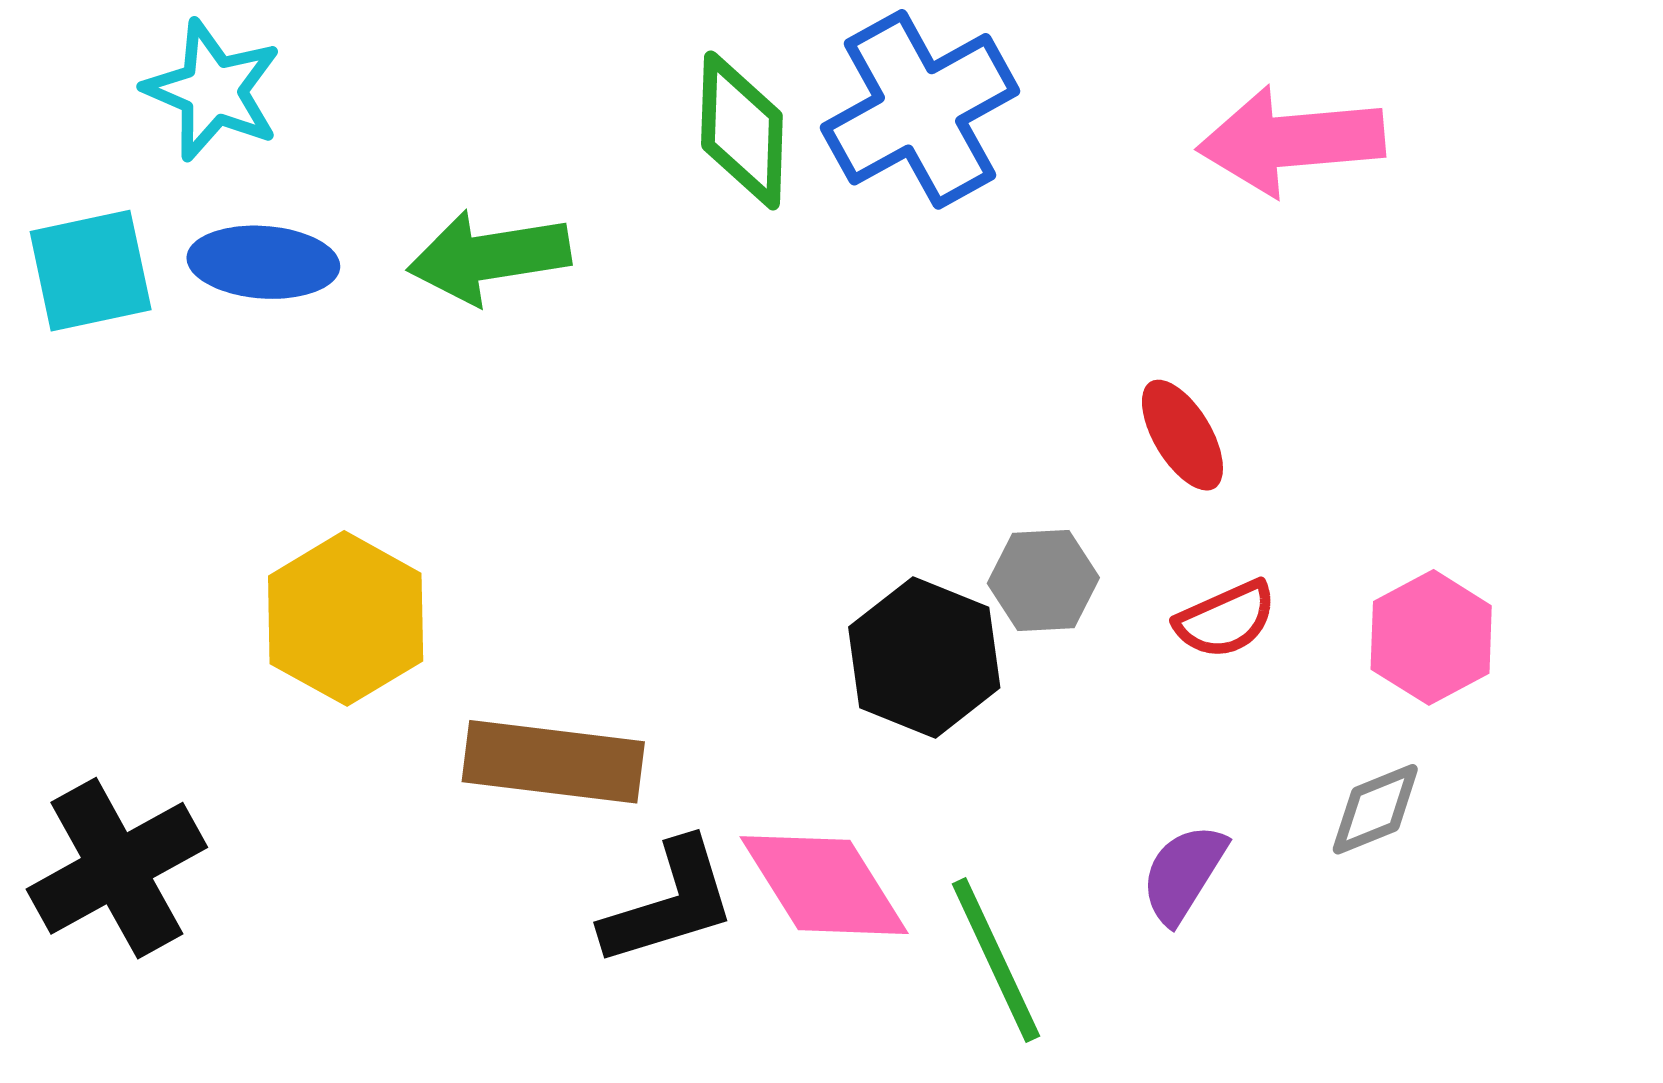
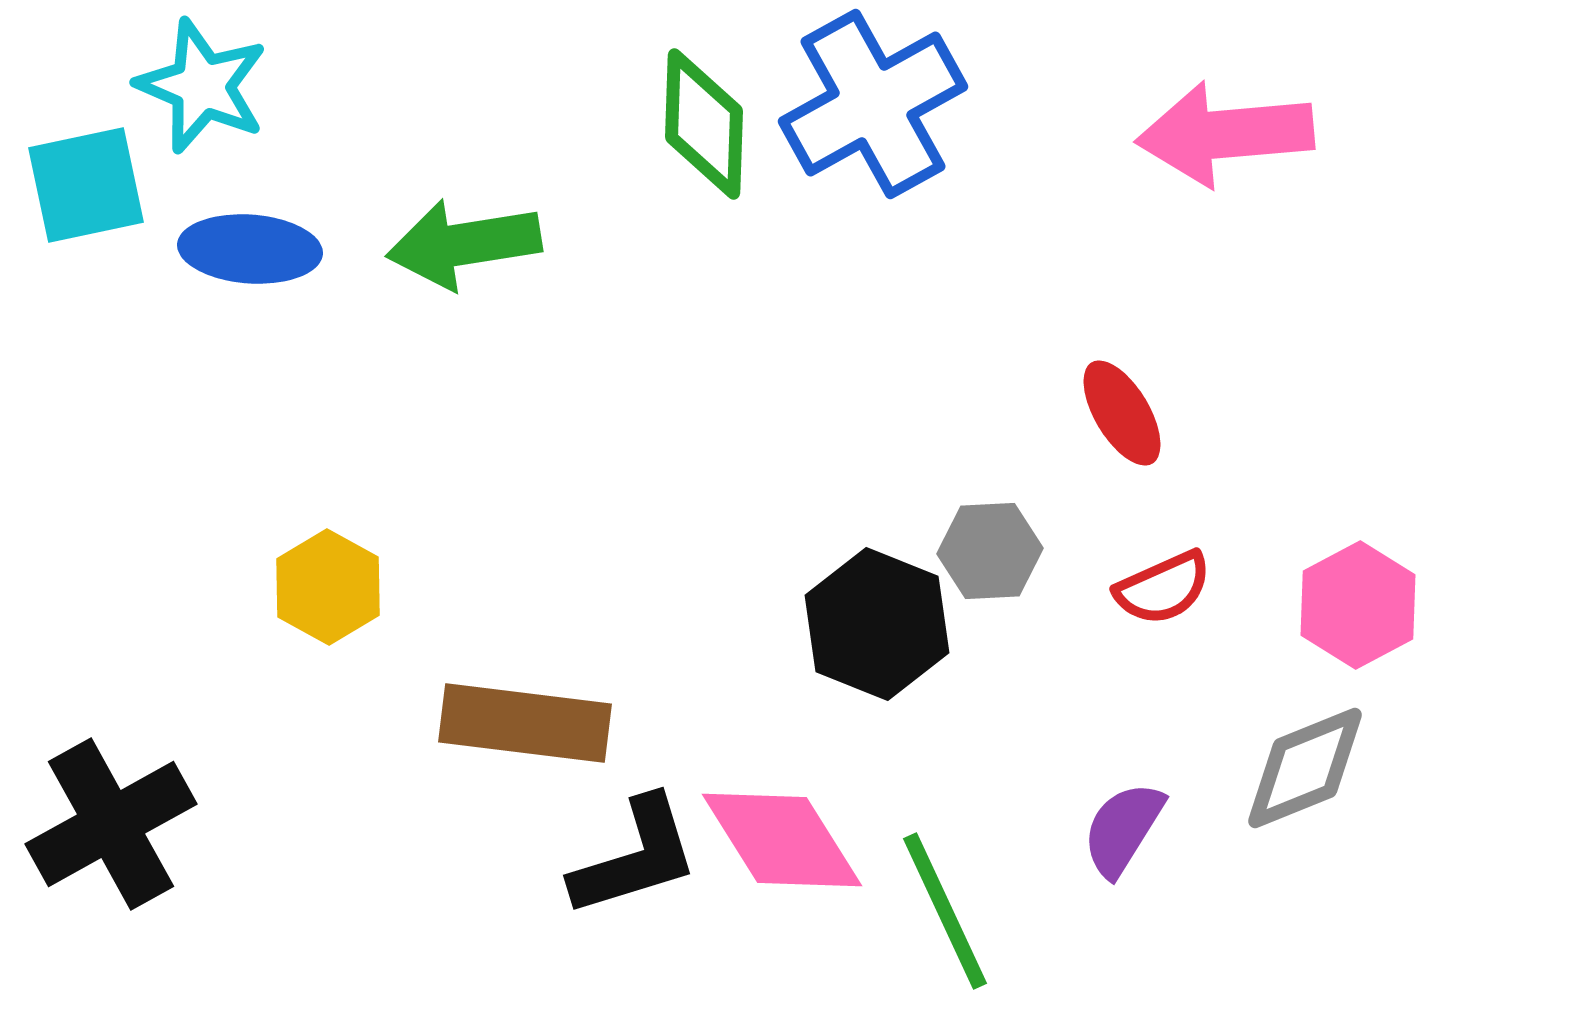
cyan square: (91, 271) -> (86, 185), moved
yellow hexagon: (346, 618) -> (328, 587), size x0.7
gray diamond: (1375, 809) -> (1305, 768), size x1.4

